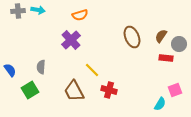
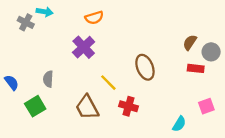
gray cross: (18, 11) -> (26, 22), moved, turned 32
brown ellipse: (132, 37) -> (145, 67), moved
cyan semicircle: (160, 104) -> (179, 124), moved

